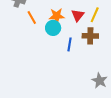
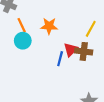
red triangle: (78, 15) -> (71, 49), moved
cyan circle: (53, 28) -> (23, 41), moved

